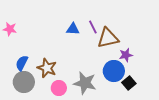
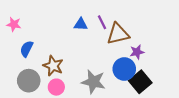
blue semicircle: (22, 63) -> (27, 49), moved
black square: (129, 83) -> (140, 82), size x1.5
pink circle: (59, 88) -> (56, 87), moved

